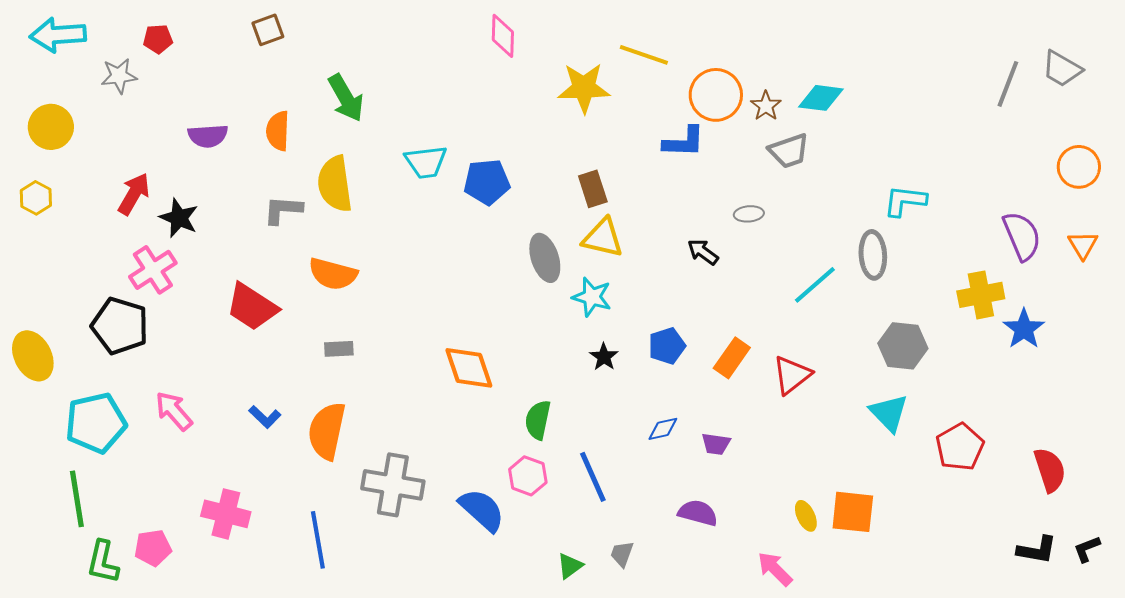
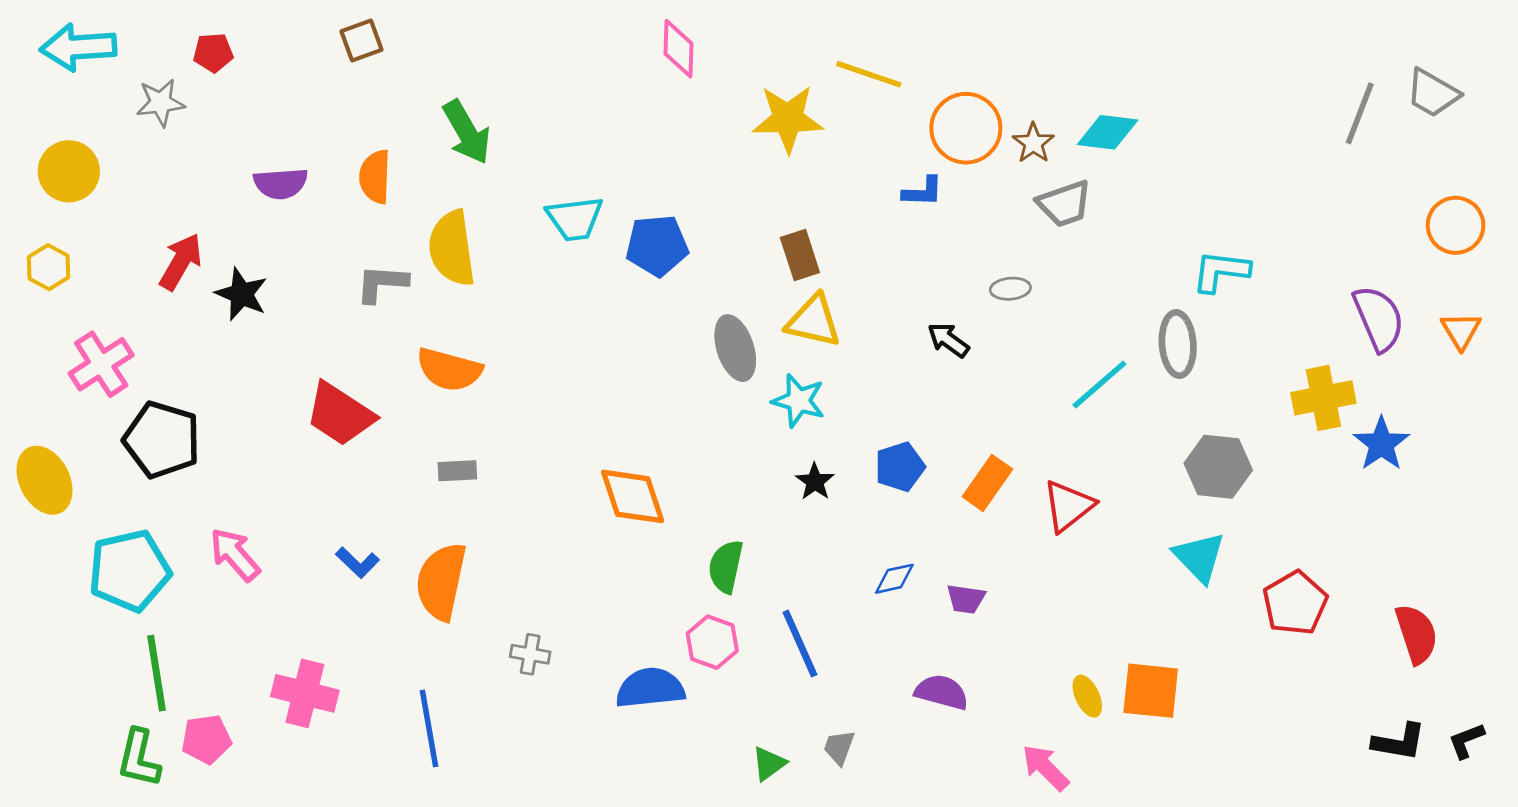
blue L-shape: (684, 142) -> (923, 192), size x0.7
pink cross: (153, 270) -> (101, 364), moved
gray cross: (393, 485) -> (530, 654), size x0.5
green line: (77, 499) -> (156, 673), moved
blue semicircle: (482, 510) -> (650, 688), turned -48

